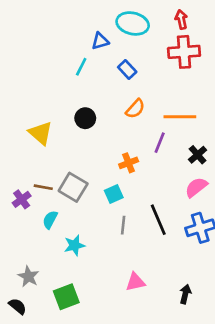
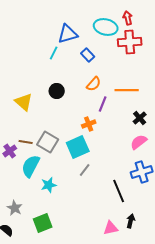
cyan ellipse: (133, 23) -> (106, 27), moved
blue triangle: (100, 41) -> (68, 34), size x1.5
purple line: (160, 143) -> (103, 104), moved
cyan square: (114, 194) -> (78, 147), size x1.6
cyan semicircle: (50, 220) -> (31, 166), size x1.6
black line: (158, 220) -> (119, 191), moved
gray line: (123, 225) -> (85, 170), turned 32
pink triangle: (135, 282) -> (111, 228), moved

